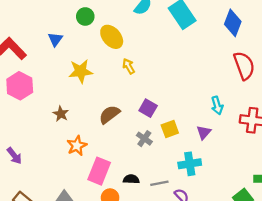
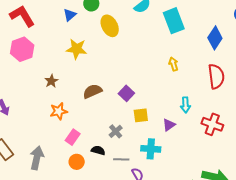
blue triangle: (55, 39) -> (70, 15), moved
yellow arrow: (129, 66) -> (173, 64), moved
gray cross: (144, 139) -> (116, 131), moved
pink rectangle: (99, 171) -> (73, 137), size x0.7

